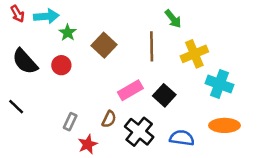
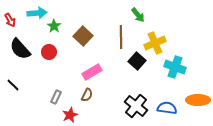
red arrow: (17, 14) -> (10, 20), moved
pink rectangle: (130, 90) -> (92, 72), moved
black square: (164, 95) -> (137, 61), moved
orange ellipse: (224, 125) -> (198, 100), moved
black cross: (139, 132) -> (136, 106), moved
blue semicircle: (182, 138) -> (167, 108), moved

